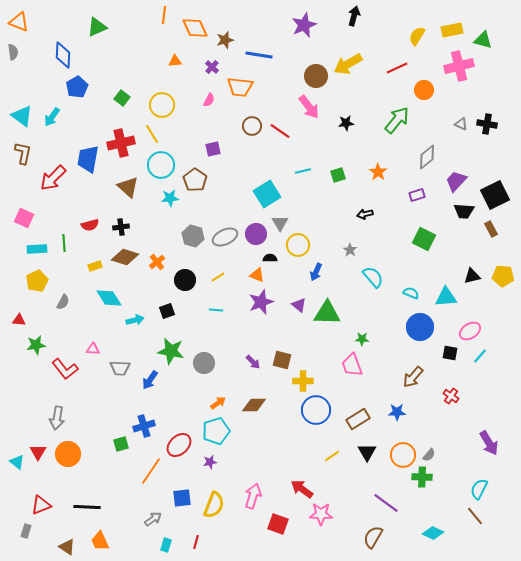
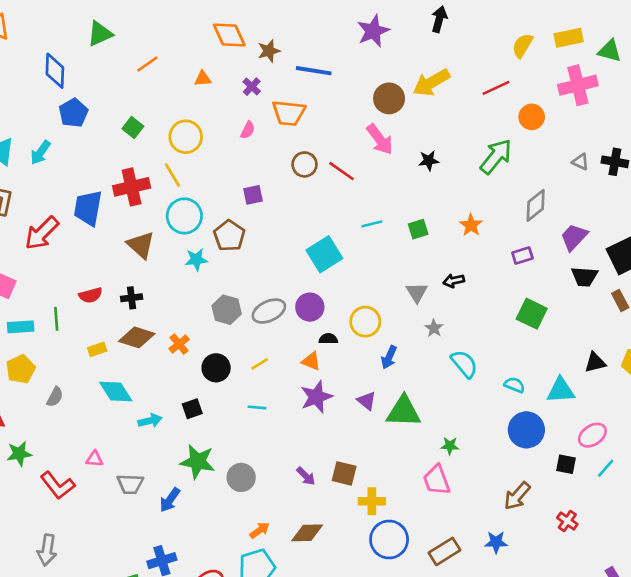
orange line: (164, 15) -> (147, 64), moved, turned 48
gray triangle: (280, 223) -> (417, 293), moved

